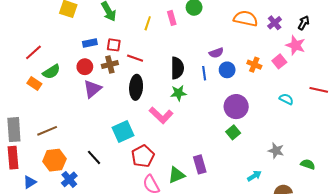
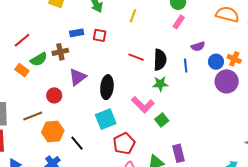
pink rectangle: (172, 18) -> (179, 22), moved, turned 48
red line: (135, 58) -> (136, 57), moved
brown cross: (110, 65) -> (60, 52), moved
red circle: (85, 67) -> (54, 95), moved
blue circle: (227, 70) -> (216, 62), moved
black ellipse: (136, 87) -> (107, 87), moved
purple circle: (236, 107) -> (227, 81), moved
green square: (233, 132) -> (162, 120), moved
orange hexagon: (54, 160) -> (53, 131), moved

